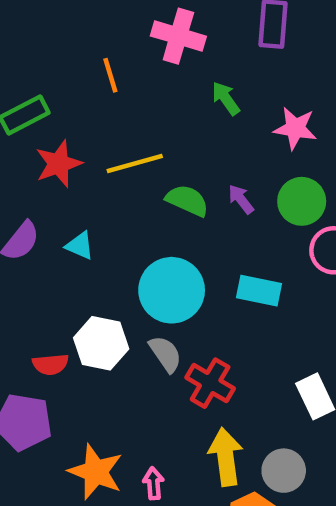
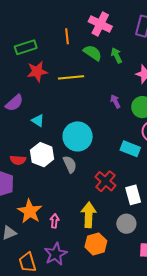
green semicircle: (187, 200) -> (93, 53), moved
cyan triangle: (80, 246) -> (38, 121), moved
cyan rectangle: (259, 291) -> (130, 149), moved
red cross: (210, 383) -> (105, 181), moved
gray circle: (284, 471) -> (126, 224), moved

